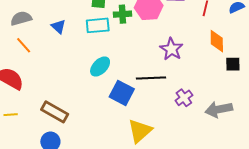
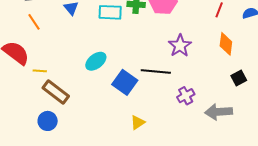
black square: (233, 64) -> (239, 78), moved, turned -35
cyan ellipse: (100, 67) -> (96, 61), moved
yellow line: (11, 115) -> (40, 71), moved
yellow triangle: (140, 131) -> (138, 122), size x0.6

